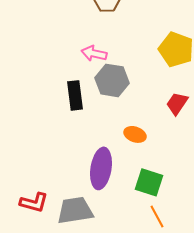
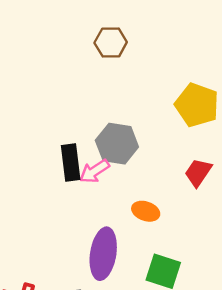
pink arrow: (94, 53) -> (94, 171), moved, turned -45

